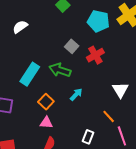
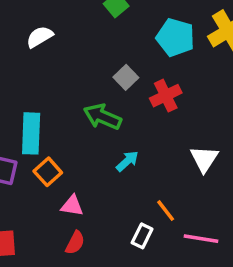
cyan rectangle: (30, 74) -> (31, 133), moved, turned -35
orange square: (46, 102) -> (48, 172), moved
orange line: (109, 116) -> (166, 211), moved
pink line: (122, 136) -> (201, 239), turned -66

